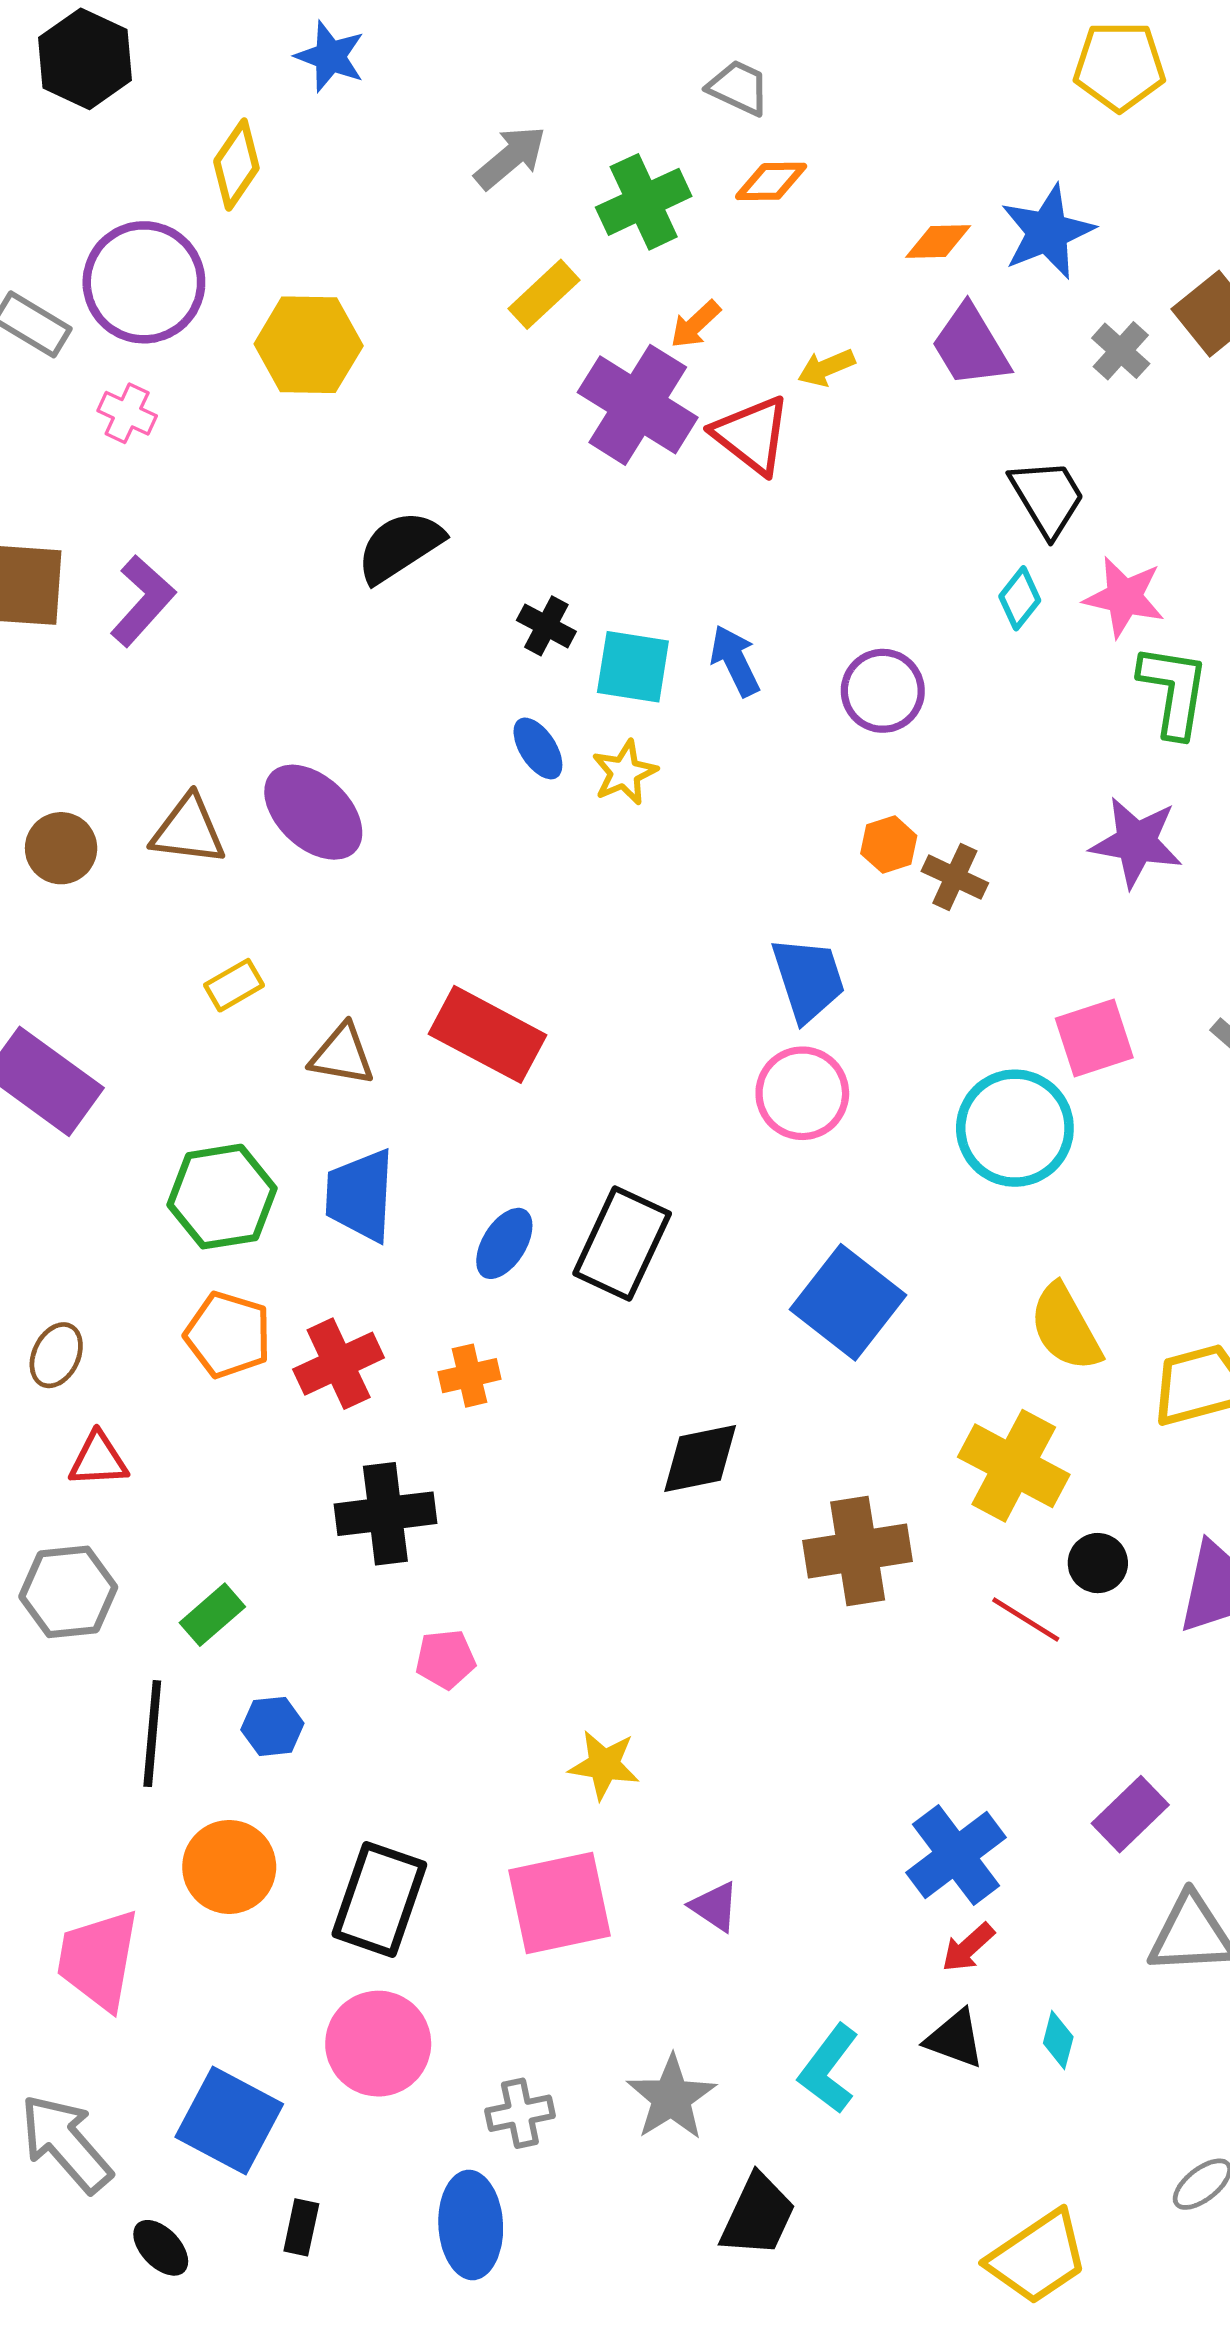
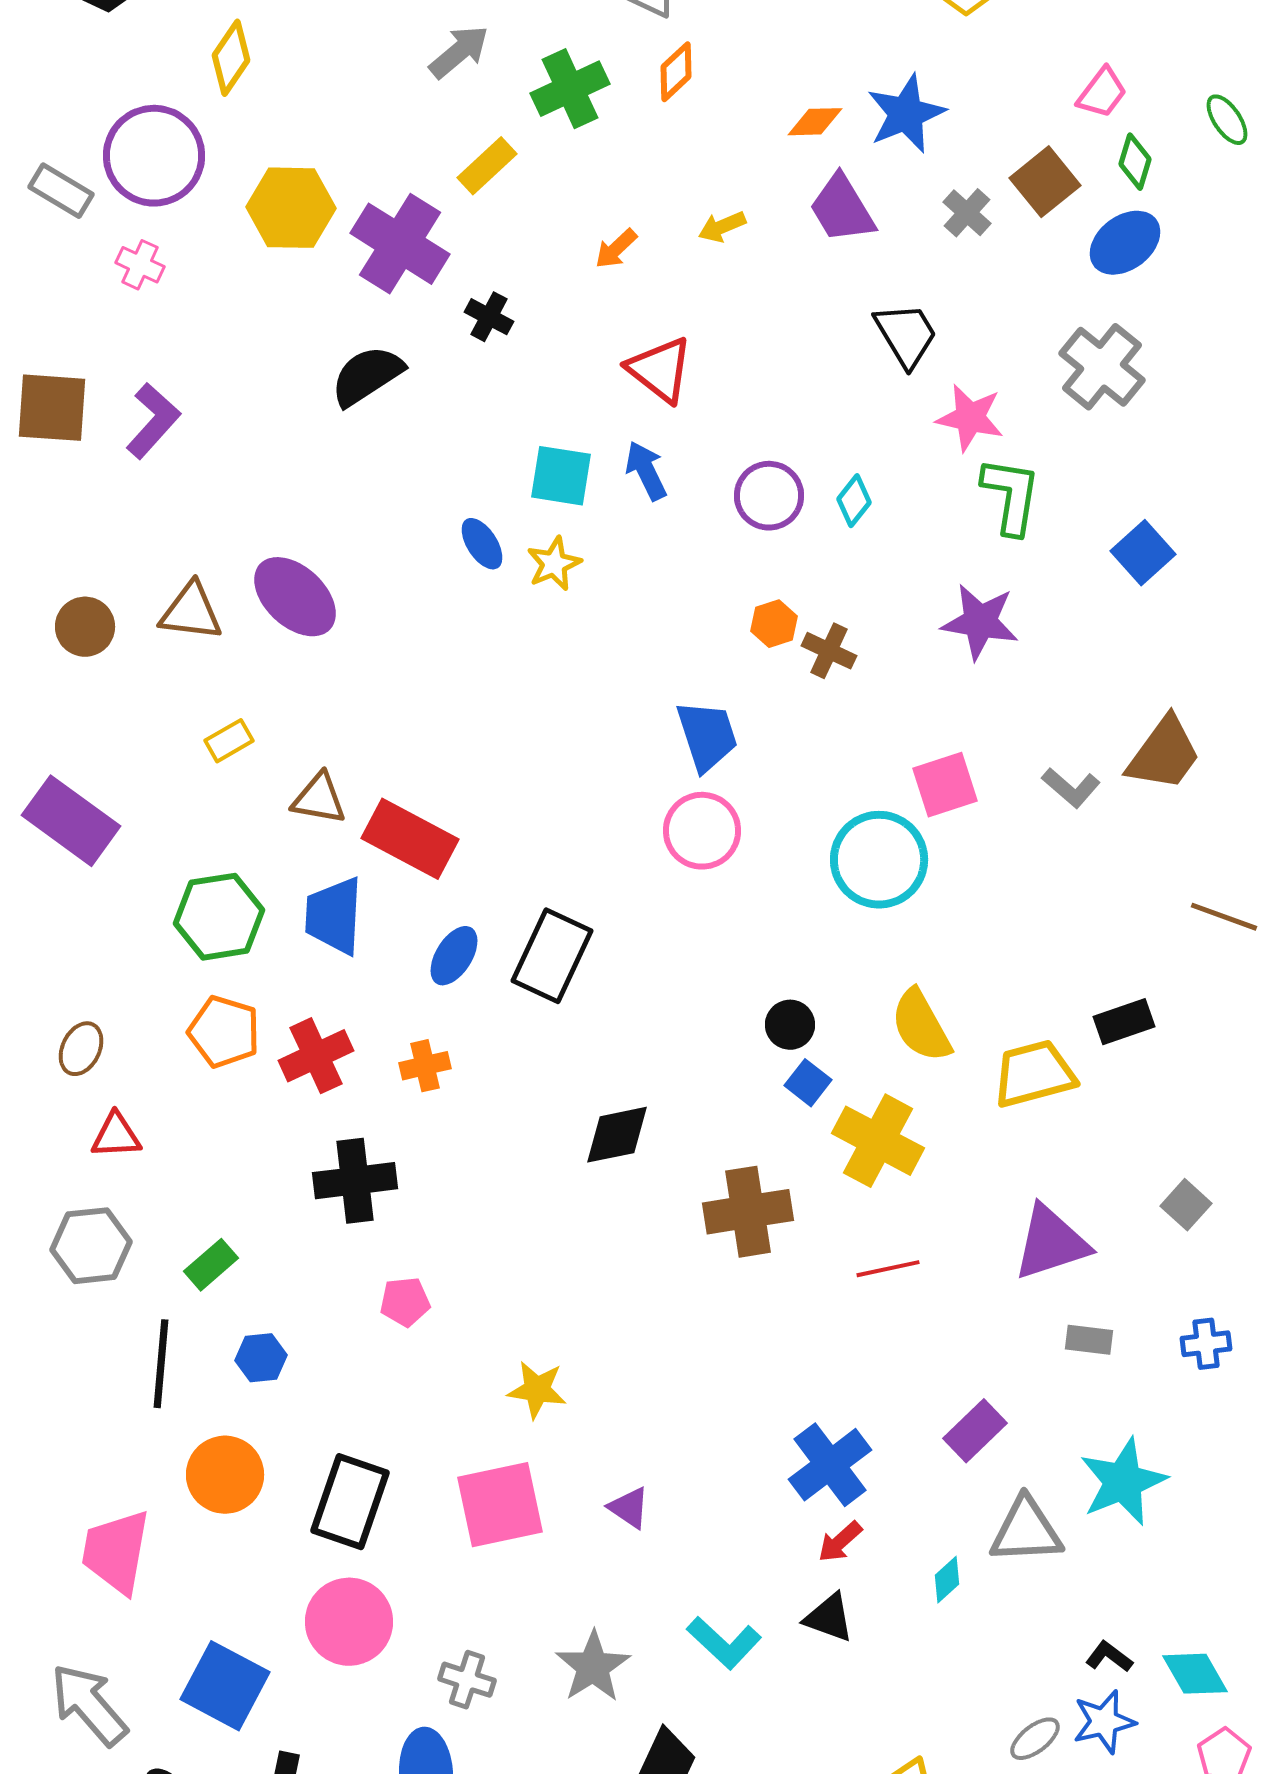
orange diamond: (771, 181) -> (676, 72), turned -42
orange arrow: (695, 324) -> (616, 249), moved
purple cross: (638, 405) -> (400, 244), moved
red triangle: (752, 435) -> (660, 370), moved
cyan diamond: (1020, 598) -> (854, 501), moved
black cross: (546, 626) -> (489, 317), moved
red rectangle: (488, 1034) -> (410, 839), moved
blue square: (848, 1302) -> (808, 1083), moved, size x0.5
black circle: (1098, 1563) -> (790, 1025), moved
red line: (1026, 1619) -> (888, 1269), turned -44
cyan diamond: (1058, 2040) -> (947, 1580), moved, turned 33
cyan L-shape: (829, 2069) -> (724, 1643), turned -84
gray cross: (520, 2113) -> (467, 1680), turned 30

